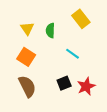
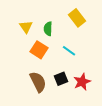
orange square: (26, 57) -> (39, 50), moved
brown semicircle: (27, 86) -> (38, 82), moved

